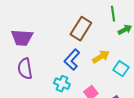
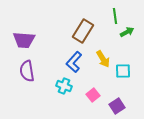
yellow arrow: (101, 57) -> (103, 59), turned 90
cyan square: (121, 69) -> (123, 71), turned -35

